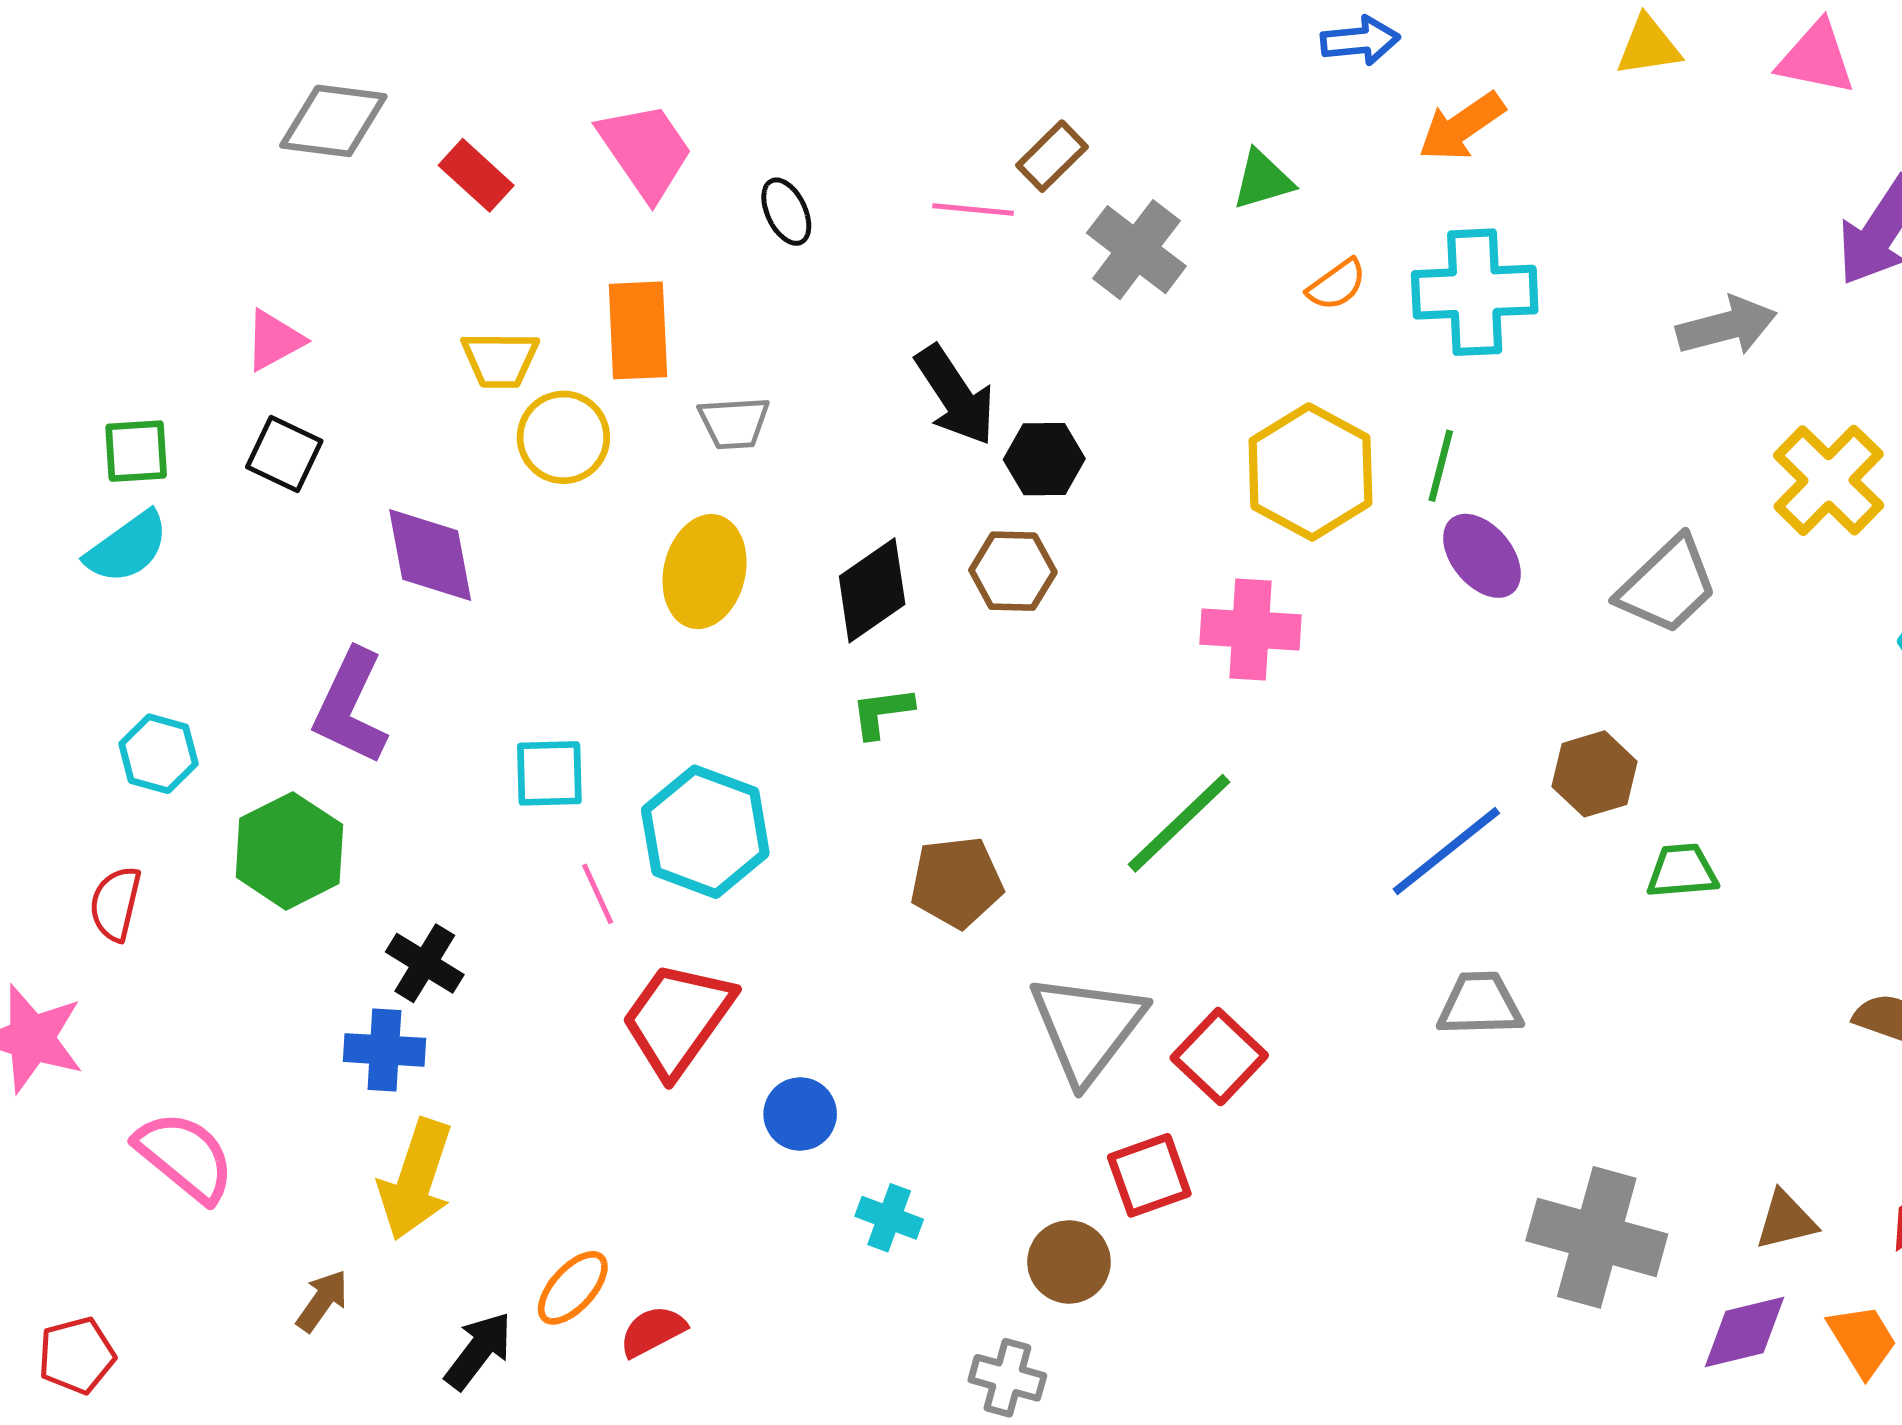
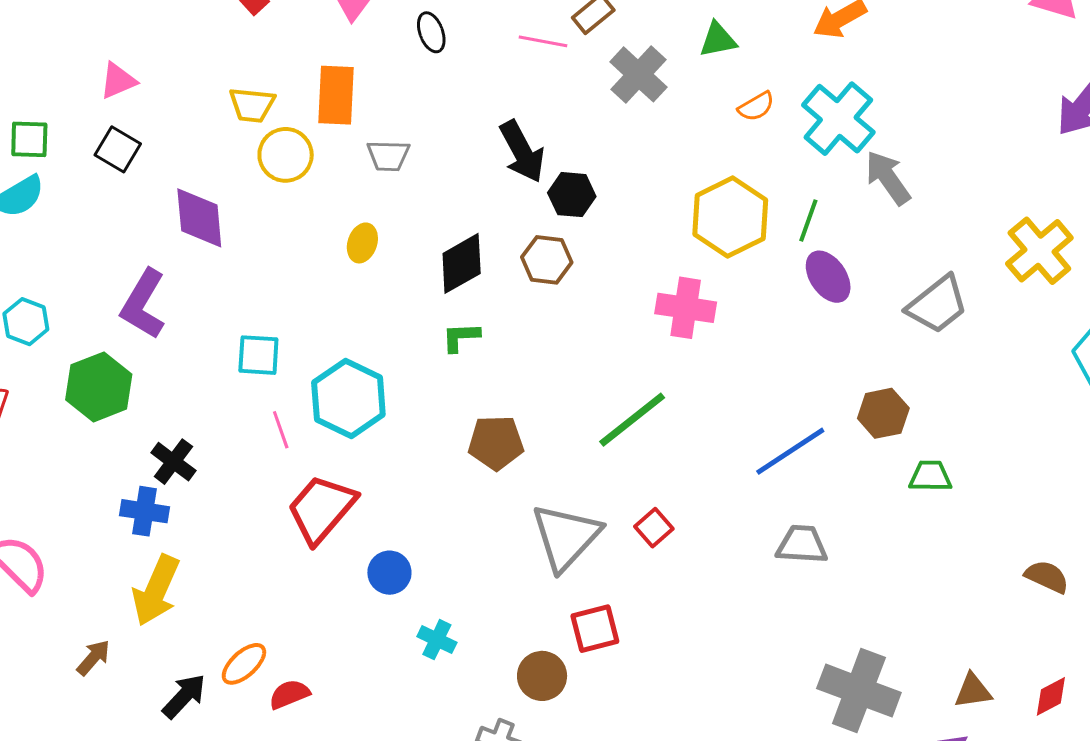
cyan cross: (1475, 292) -> (838, 119), turned 38
gray arrow: (1727, 326) -> (888, 178), moved, turned -116
yellow ellipse: (705, 572) -> (362, 243), size x0.6
red square: (1219, 1057) -> (654, 528), moved, size x0.7

